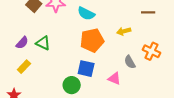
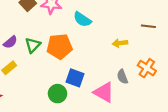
orange pentagon: (92, 40) -> (59, 46), moved
green triangle: (43, 43) -> (33, 45), turned 42
pink triangle: (114, 79) -> (104, 92), size x1.5

